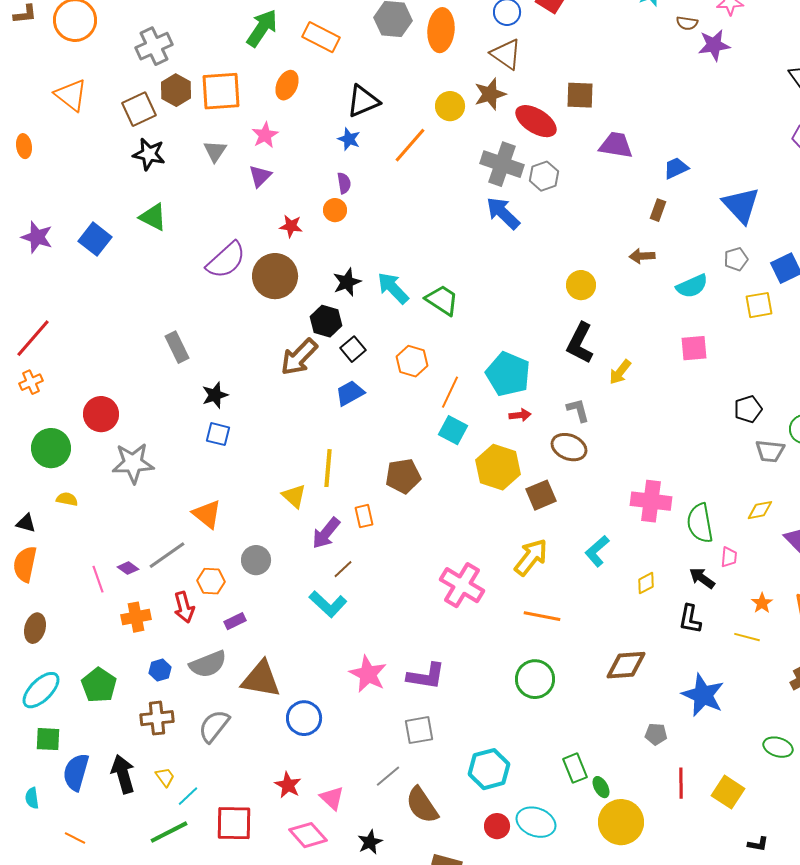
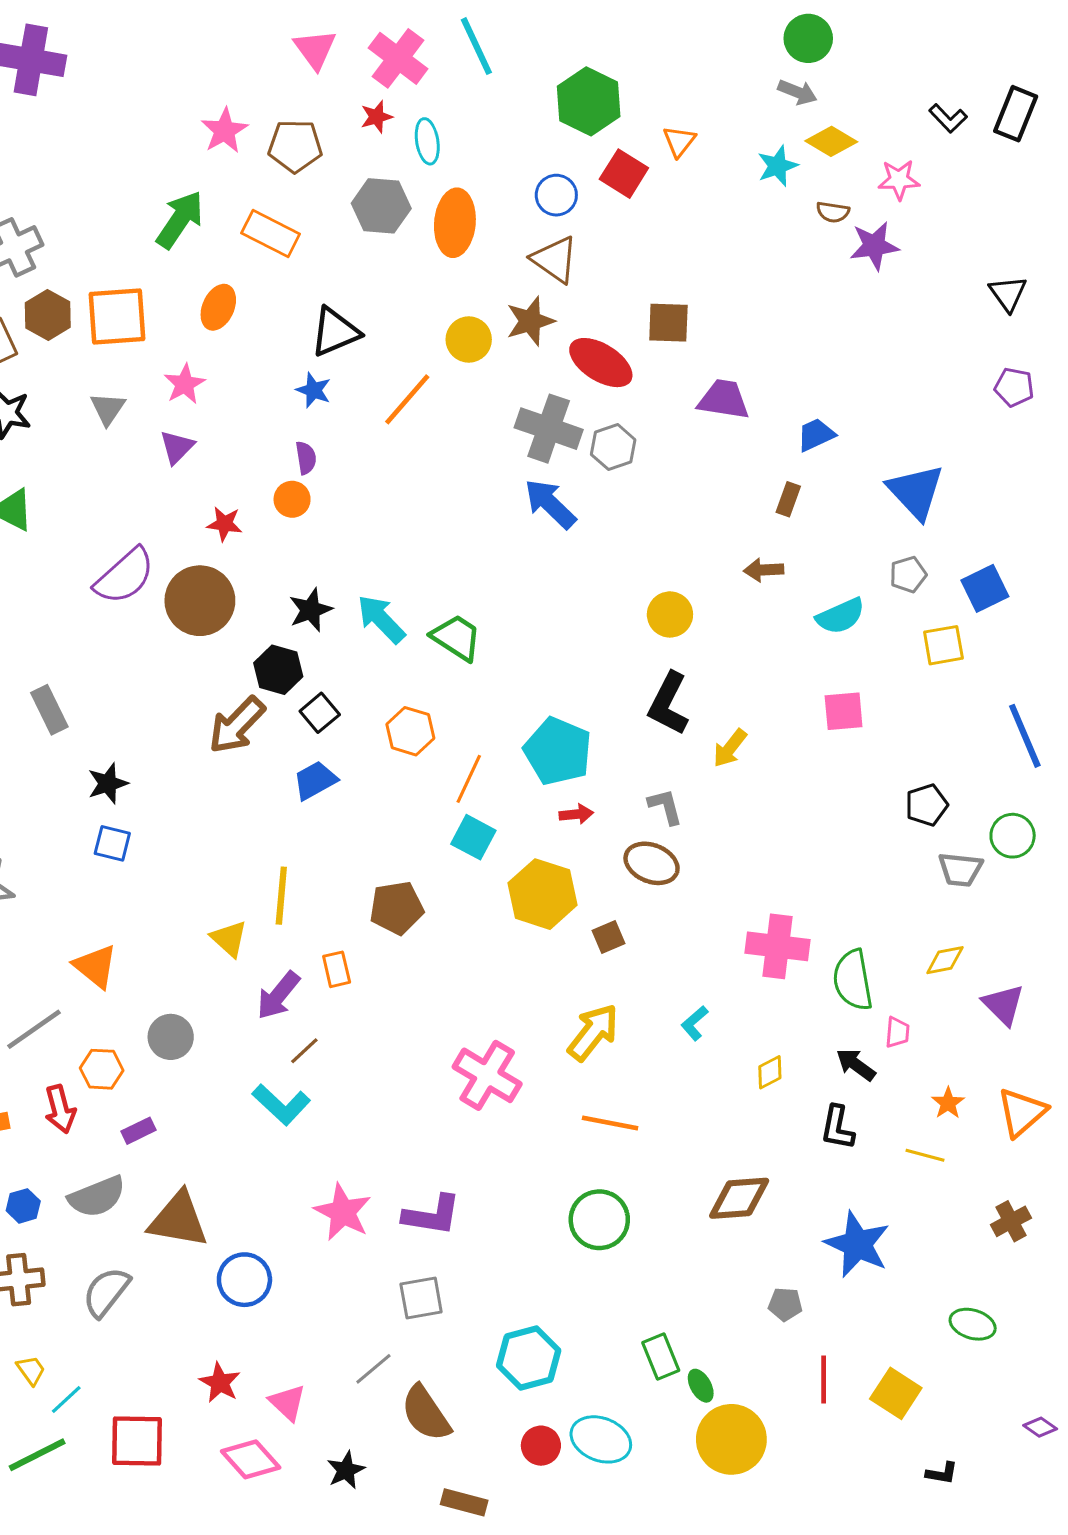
brown square: (541, 495) -> (609, 937), size x0.7
cyan L-shape: (597, 551) -> (695, 1023), size x0.7

